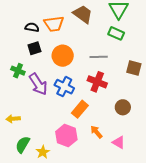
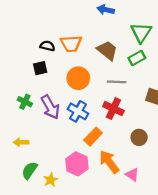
brown trapezoid: (83, 14) -> (107, 50), moved
green rectangle: (116, 33) -> (137, 58), turned -56
black square: (34, 48) -> (40, 68), moved
green cross: (18, 71) -> (25, 102), moved
orange arrow: (96, 132) -> (109, 162), size x1.6

